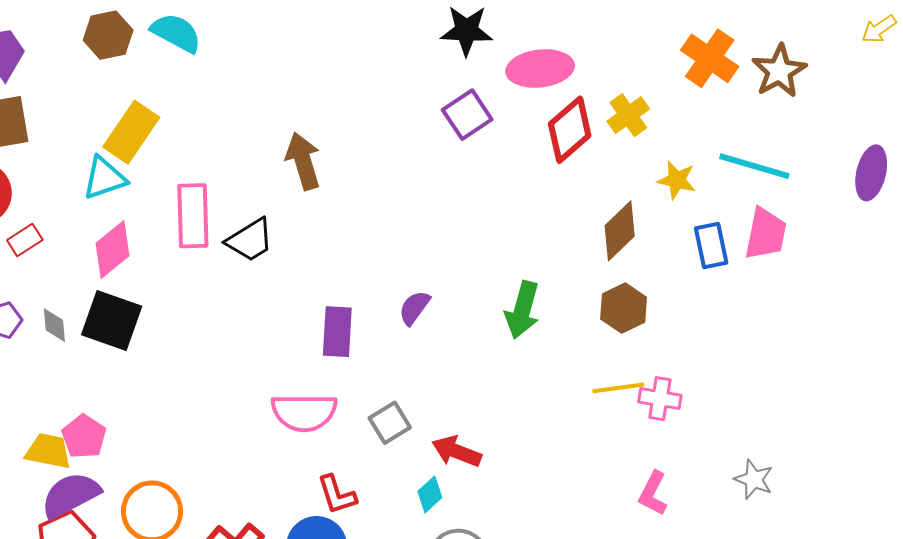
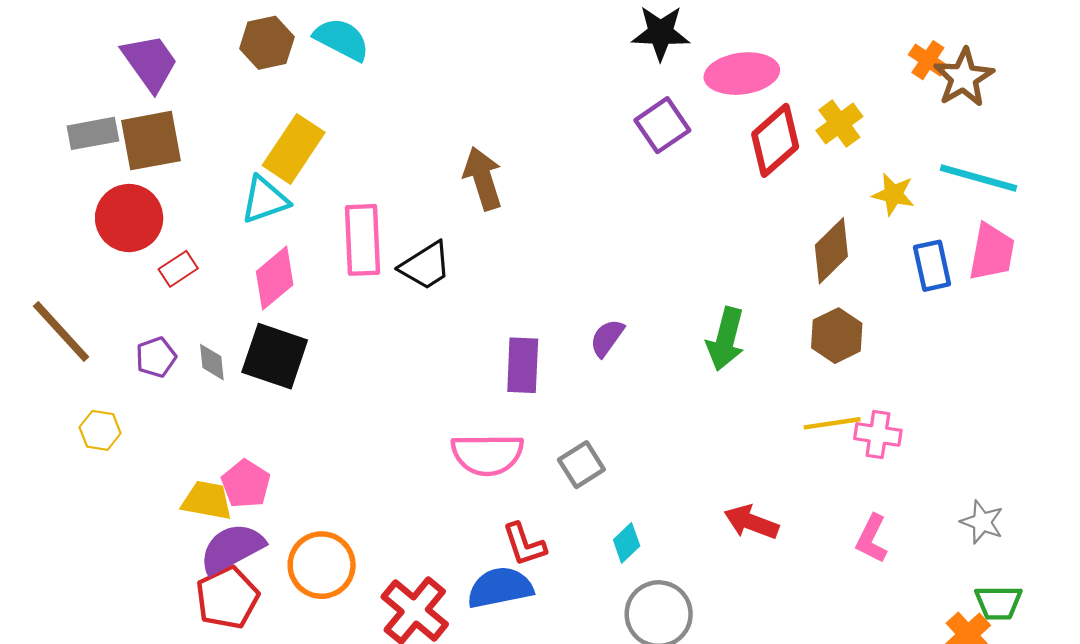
orange cross: (710, 58) -> (928, 60), size x0.6
brown star: (779, 71) -> (964, 78), moved
red arrow: (457, 451) -> (751, 522), moved

